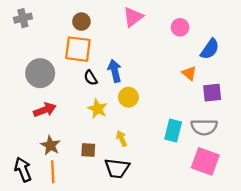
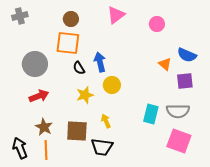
blue semicircle: (210, 49) -> (187, 55), moved, turned 78
yellow star: (97, 109) -> (85, 95), turned 30
brown square: (88, 150) -> (77, 131), size x1.6

